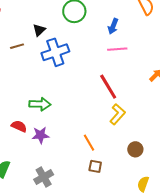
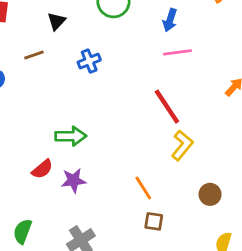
black triangle: (39, 30) -> (57, 21), moved
blue cross: (55, 52) -> (89, 61), size x0.6
red semicircle: (19, 126) -> (42, 169), turned 119

